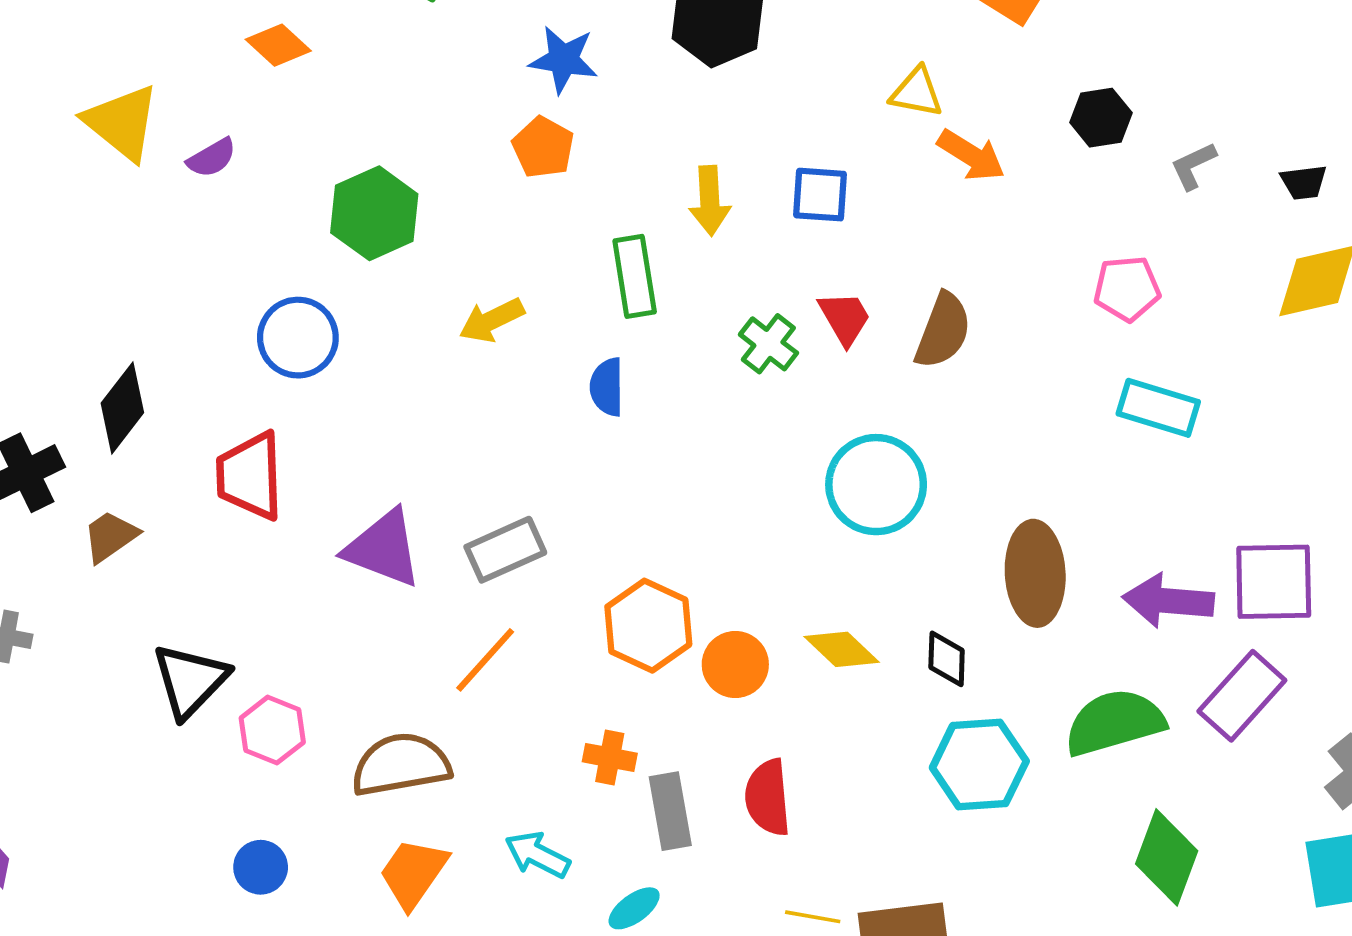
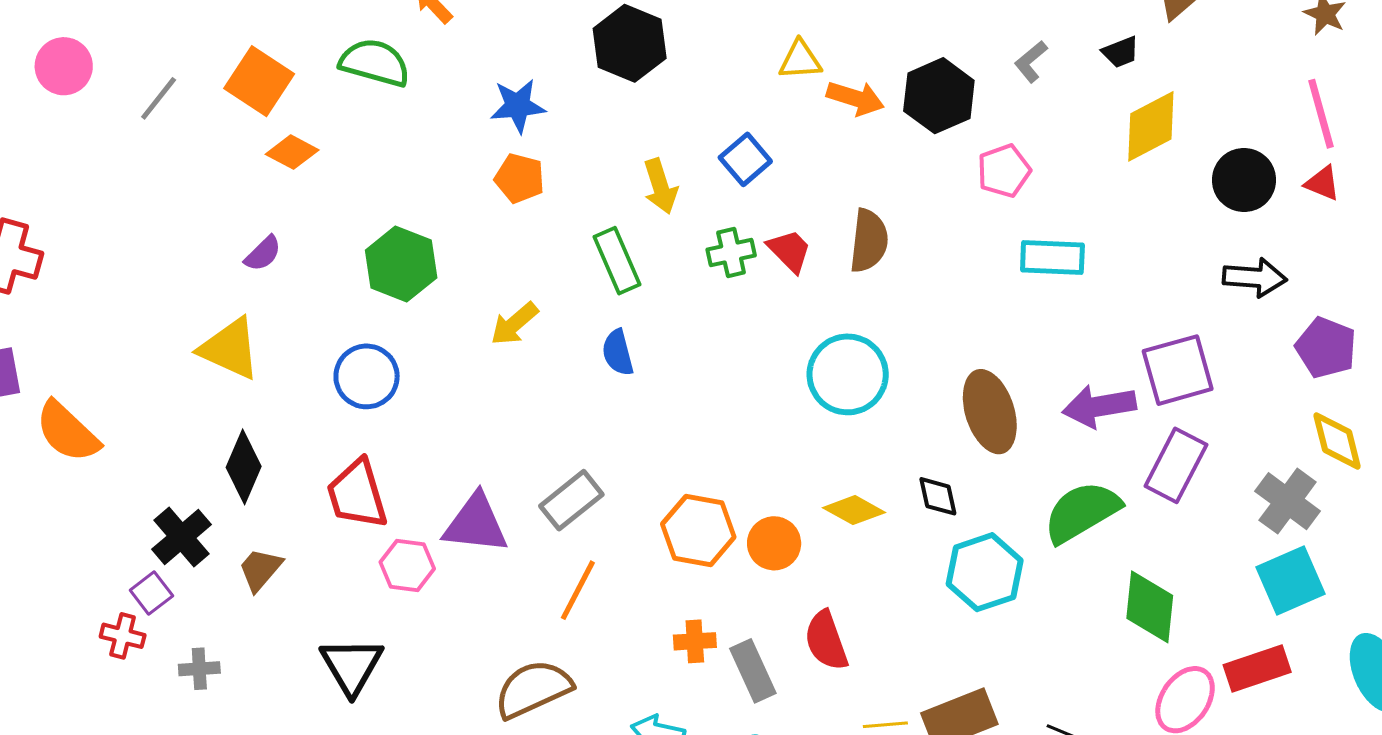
black hexagon: (1101, 118) -> (939, 96), moved, size x1.5
yellow triangle: (122, 122) -> (230, 349), moved
blue square: (820, 195) -> (745, 159), turned -30
green cross: (768, 344) -> (731, 253), moved, turned -36
pink hexagon: (272, 730) -> (407, 565), moved

